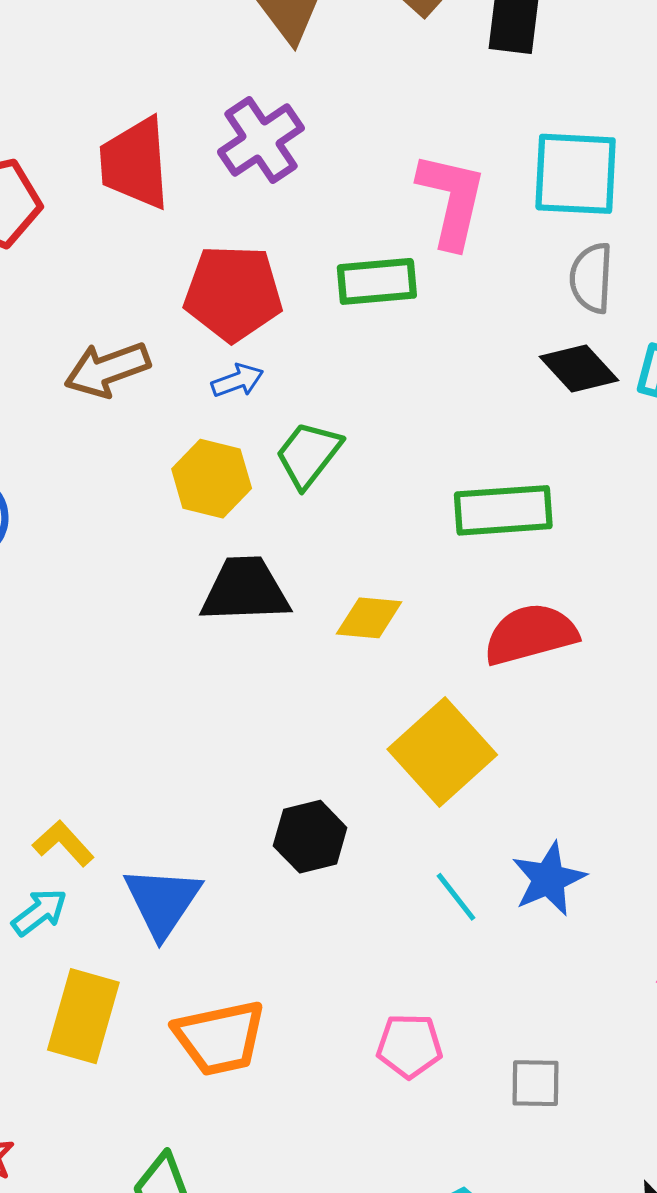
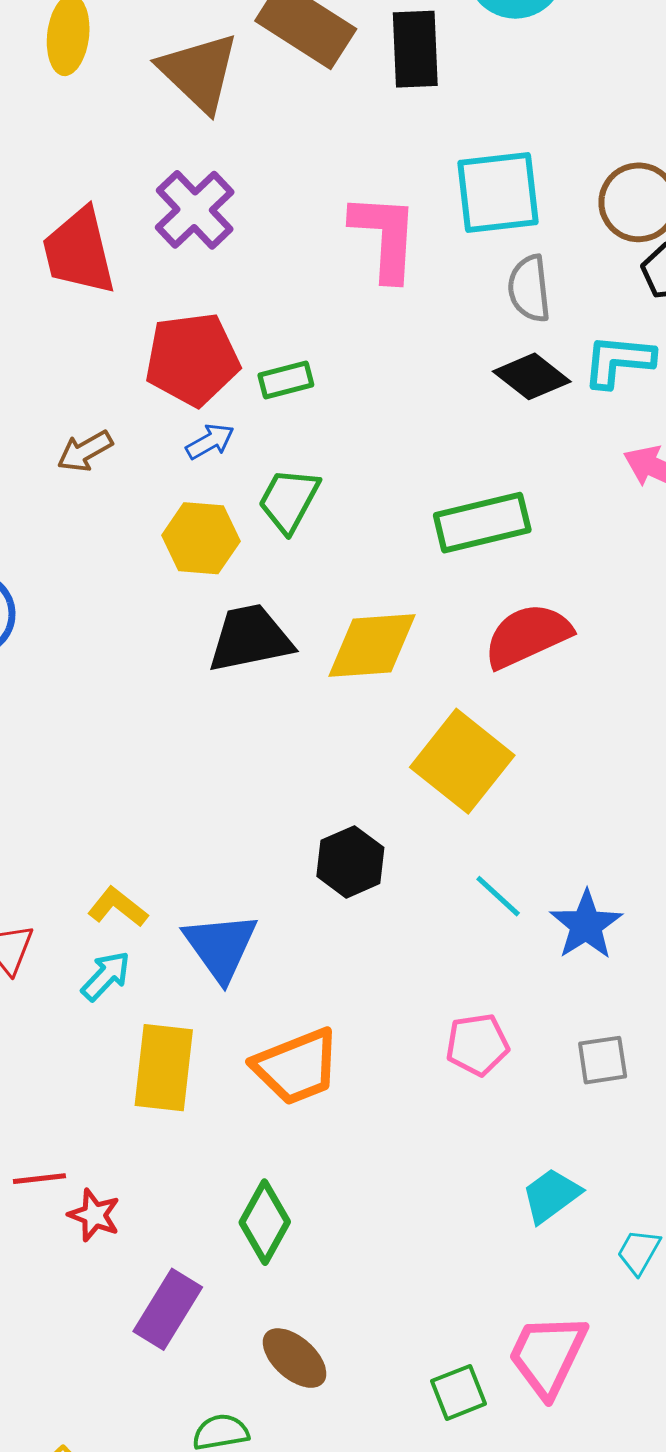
green rectangle: (377, 281) -> (286, 380), moved, size x0.7
brown arrow: (107, 369) -> (85, 451), size x0.7
yellow diamond: (369, 618) -> (372, 645), size x1.5
blue star: (549, 879) -> (586, 925), moved

